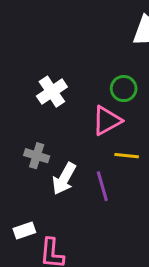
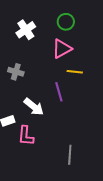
green circle: (124, 89) -> (66, 22), moved
white arrow: (64, 179) -> (34, 107), moved, turned -80

